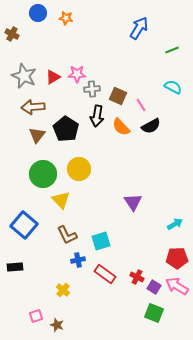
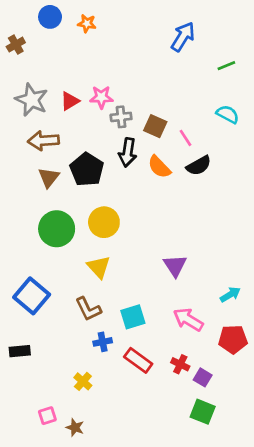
brown cross: (12, 34) -> (16, 45), turned 32
yellow triangle: (61, 200) -> (99, 267), moved
pink arrow: (177, 286) -> (188, 320), moved

